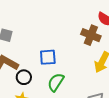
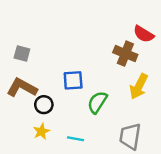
green semicircle: (56, 82) -> (97, 102), moved

